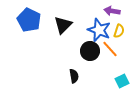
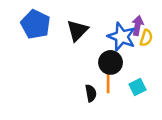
purple arrow: (112, 11) -> (138, 26), moved, turned 91
orange line: (110, 49) -> (108, 82), moved, turned 42
cyan square: (122, 81) -> (138, 87), moved

